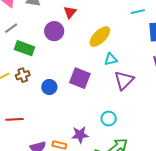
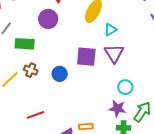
brown cross: (23, 75) -> (31, 70), turned -32
purple triangle: (124, 80) -> (114, 53), moved
purple star: (80, 135) -> (117, 108), moved, turned 30

